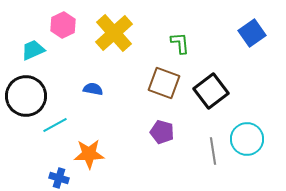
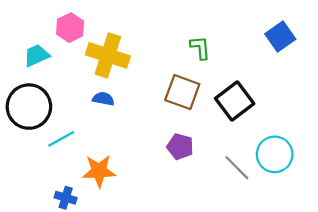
yellow cross: (114, 33) -> (108, 55), moved, turned -30
gray line: (213, 151) -> (237, 168), turned -36

